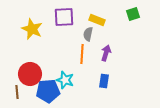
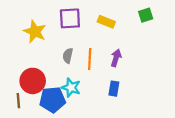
gray semicircle: (88, 34) -> (68, 56), moved

